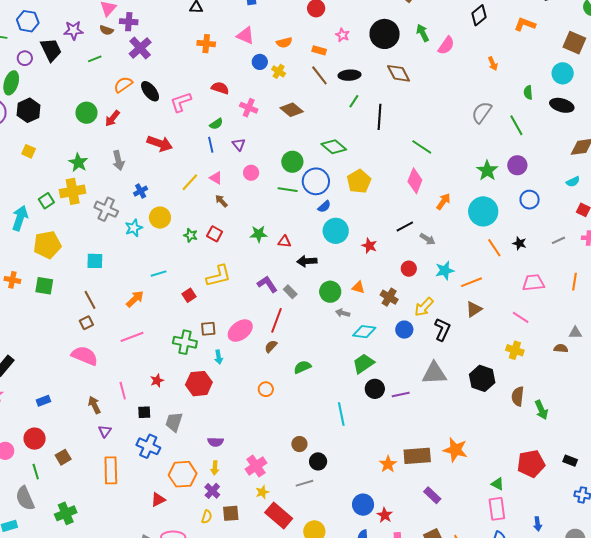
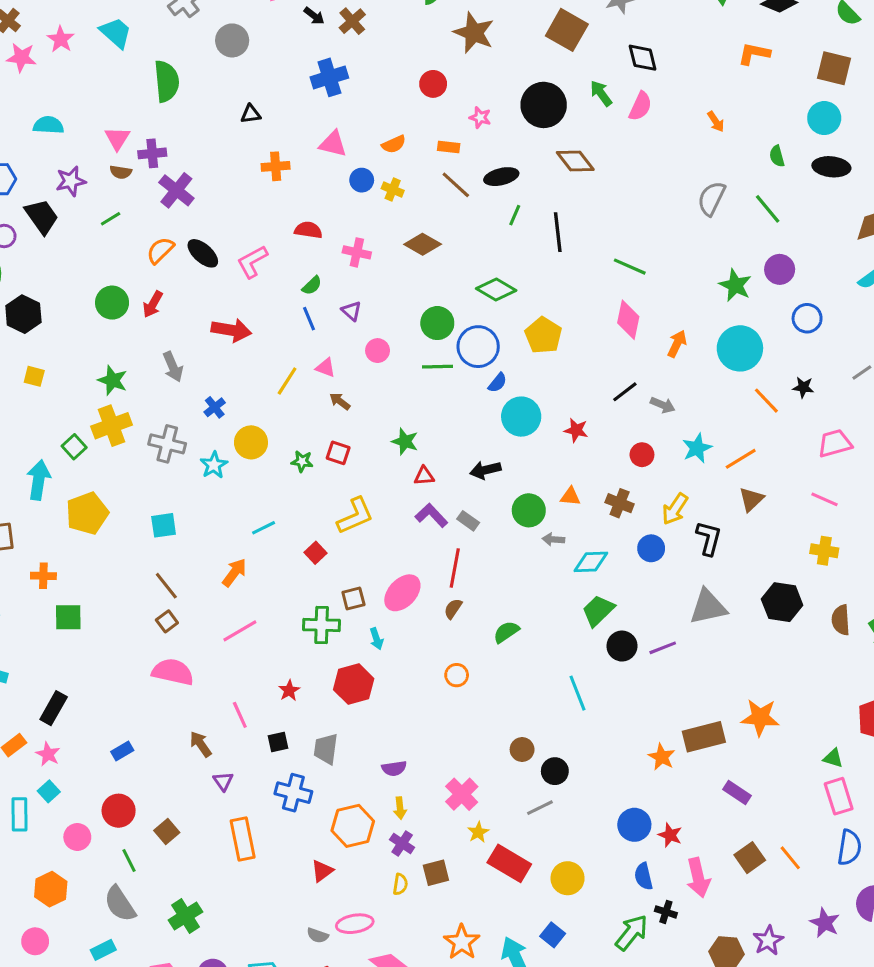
black diamond: (479, 15) -> (643, 58), moved, turned -55
green star: (259, 234) -> (405, 441), turned 30
red triangle: (284, 242) -> (424, 476), moved
green square: (44, 286) -> (68, 617), moved

